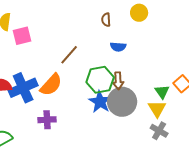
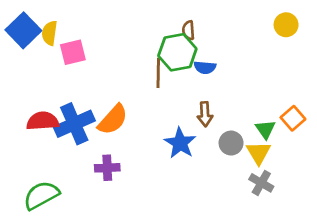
yellow circle: (139, 13) -> (286, 25), moved
brown line: (69, 55) -> (158, 73), moved, turned -40
green hexagon: (100, 80) -> (177, 52), moved
gray circle: (122, 102) -> (231, 143), moved, size x0.6

